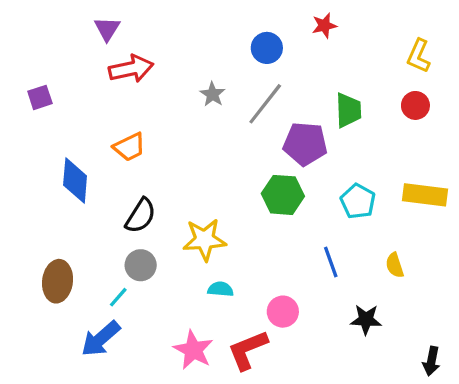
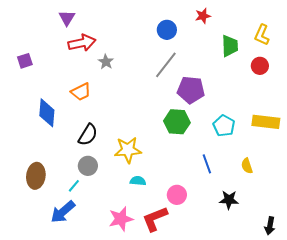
gray star: (213, 94) -> (106, 62), moved
green trapezoid: (348, 110) -> (230, 46), moved
pink star: (193, 350) -> (121, 219), turned 30

